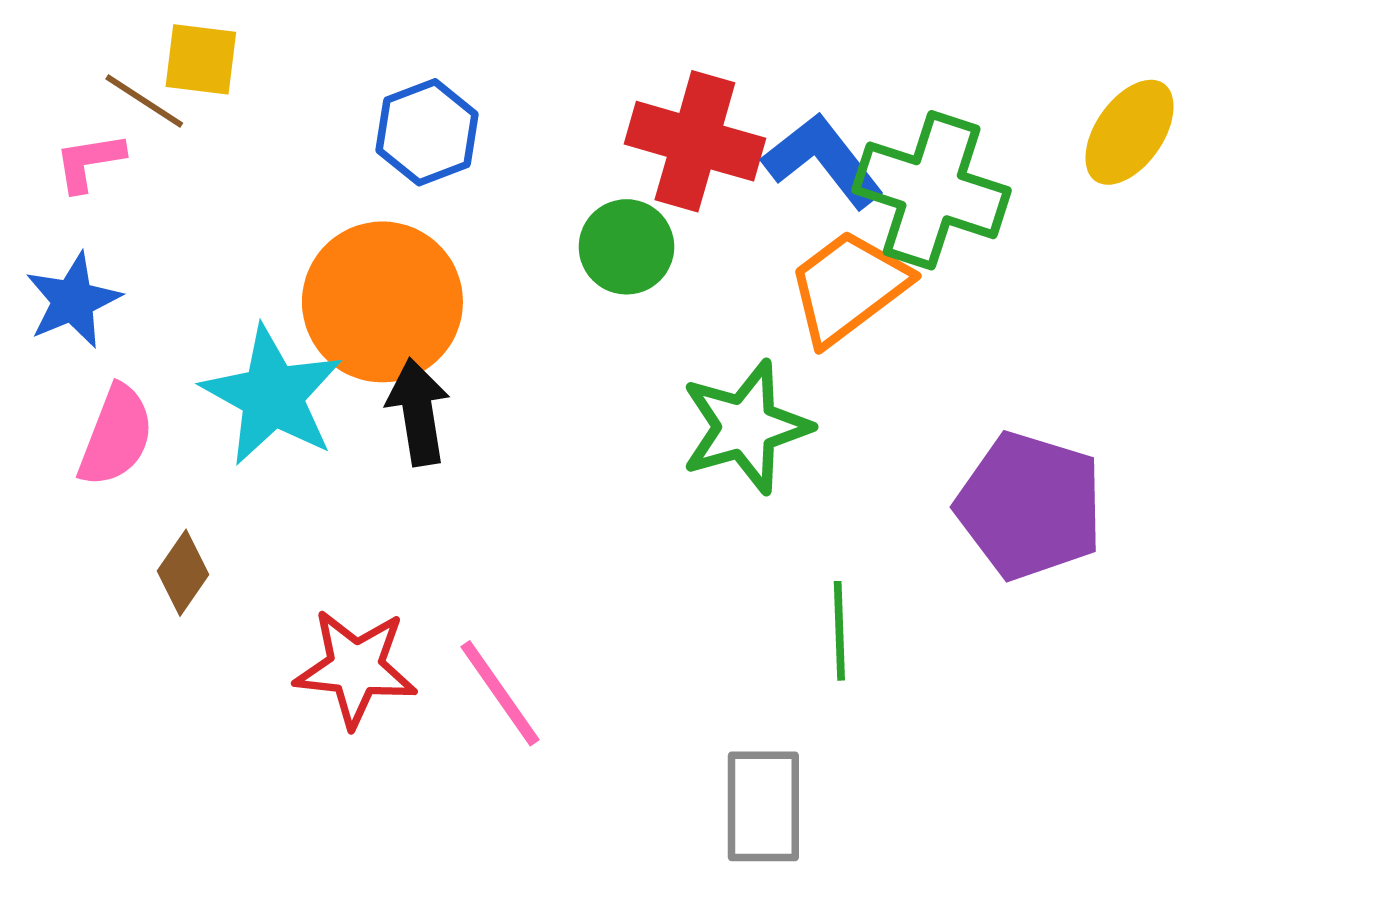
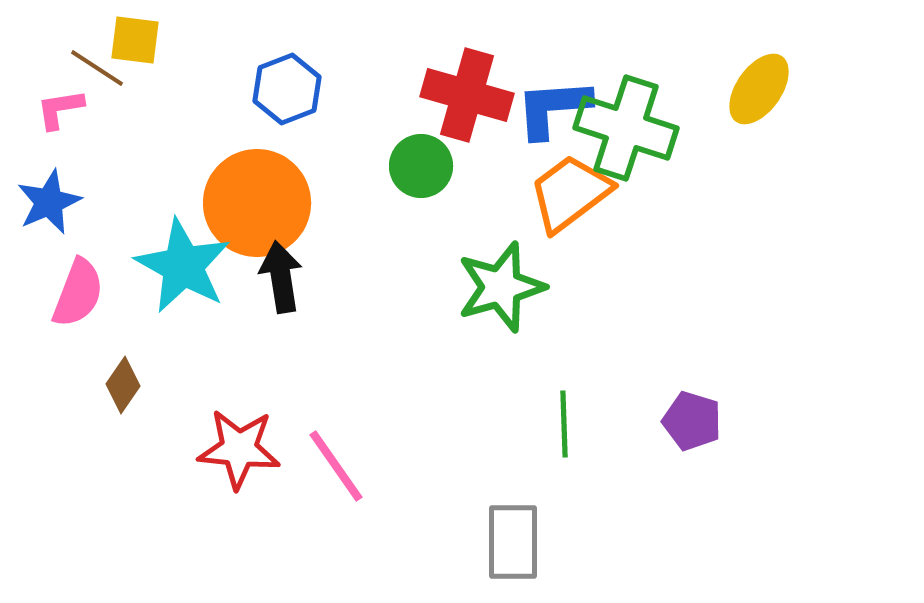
blue L-shape: (823, 161) -> (553, 108), turned -56
purple pentagon: (1030, 506) -> (692, 421), moved, size x0.6

